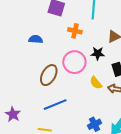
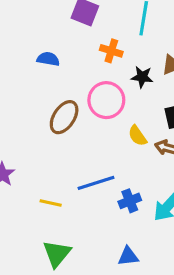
black star: (98, 53) -> (142, 77), moved
blue line: (55, 105) -> (96, 183), moved

